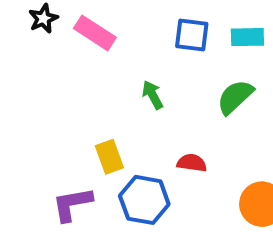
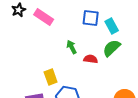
cyan rectangle: (247, 37) -> (112, 26), moved, turned 63
red semicircle: (192, 163) -> (91, 59), moved

